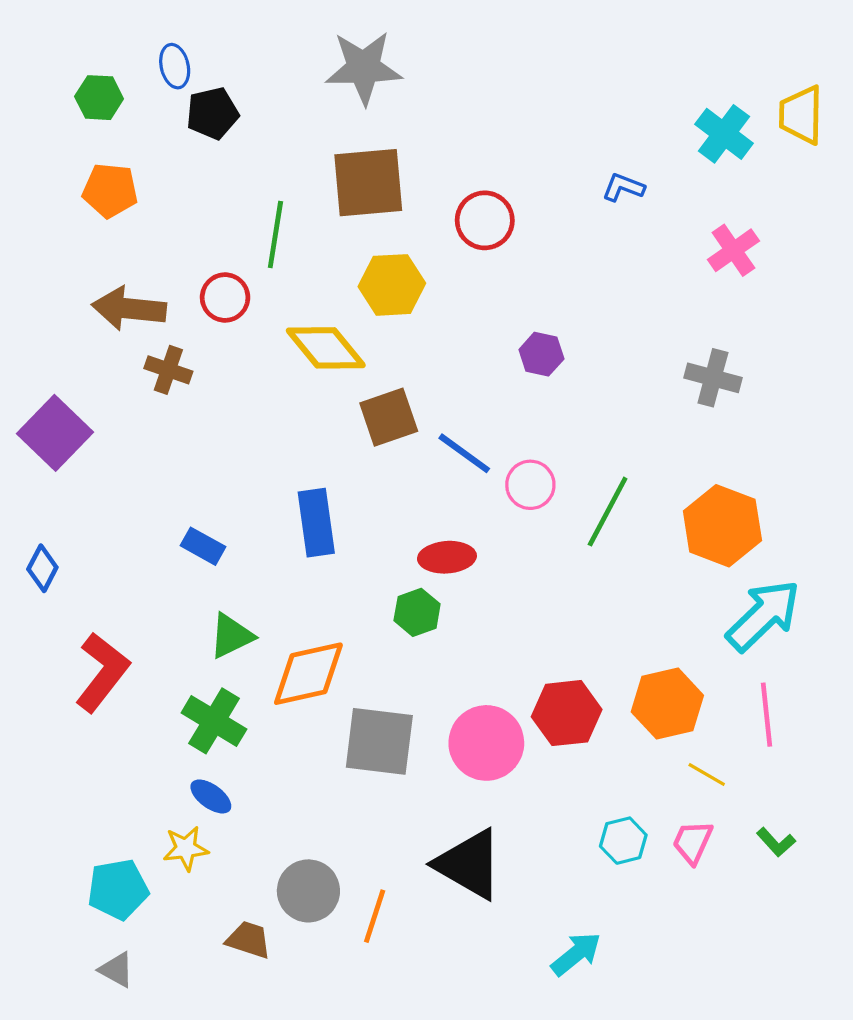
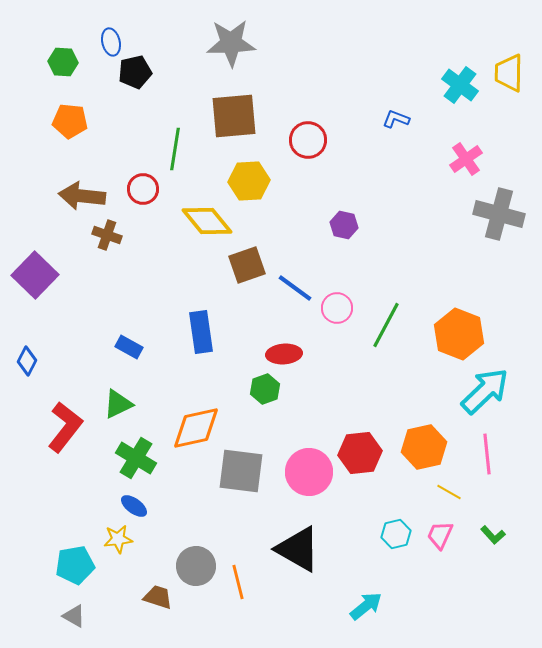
gray cross: (713, 378) -> (499, 214), moved, size x1.4
green triangle: (231, 636) -> (118, 404), moved
orange line: (375, 916) -> (238, 582), turned -32

